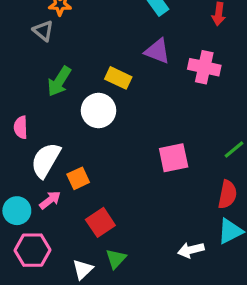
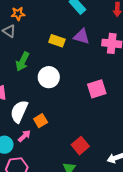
yellow rectangle: (118, 78) -> (57, 41), moved
pink square: (174, 158) -> (97, 89), moved
red square: (100, 222) -> (80, 146), moved

